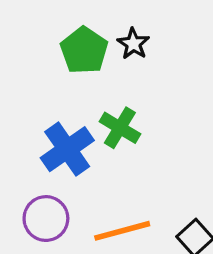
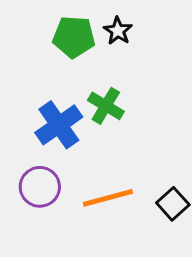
green pentagon: (84, 50) -> (74, 37), turned -30

